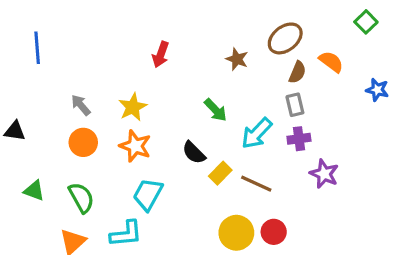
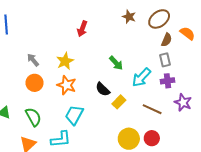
brown star: (237, 59) -> (129, 17), moved
brown line: (256, 184) -> (152, 109), moved

